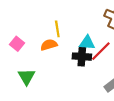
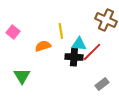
yellow line: (57, 29) -> (61, 31), moved
pink square: (17, 44) -> (13, 32), moved

